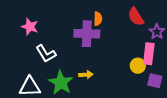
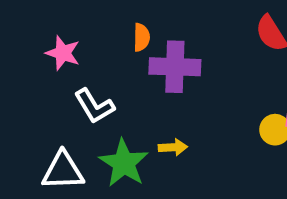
orange semicircle: (98, 19) -> (141, 37), moved

